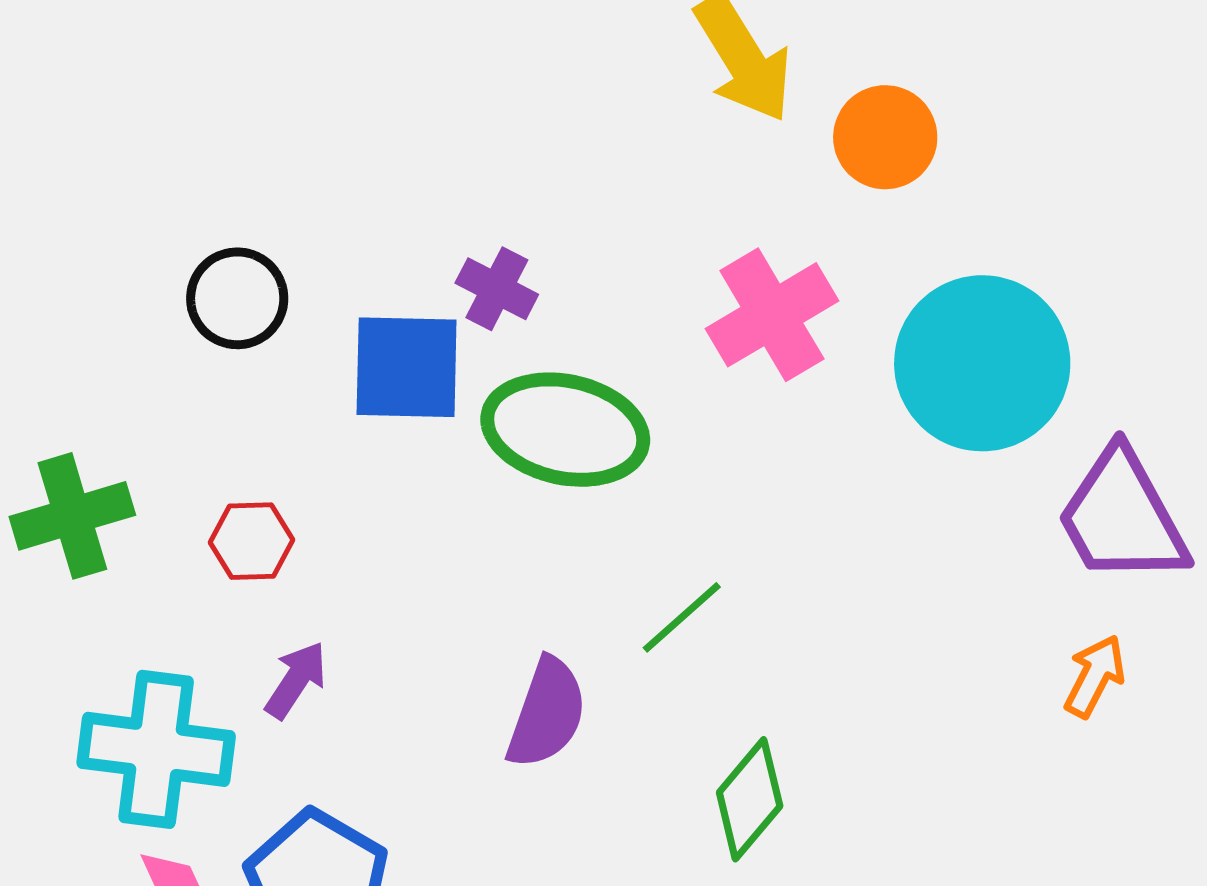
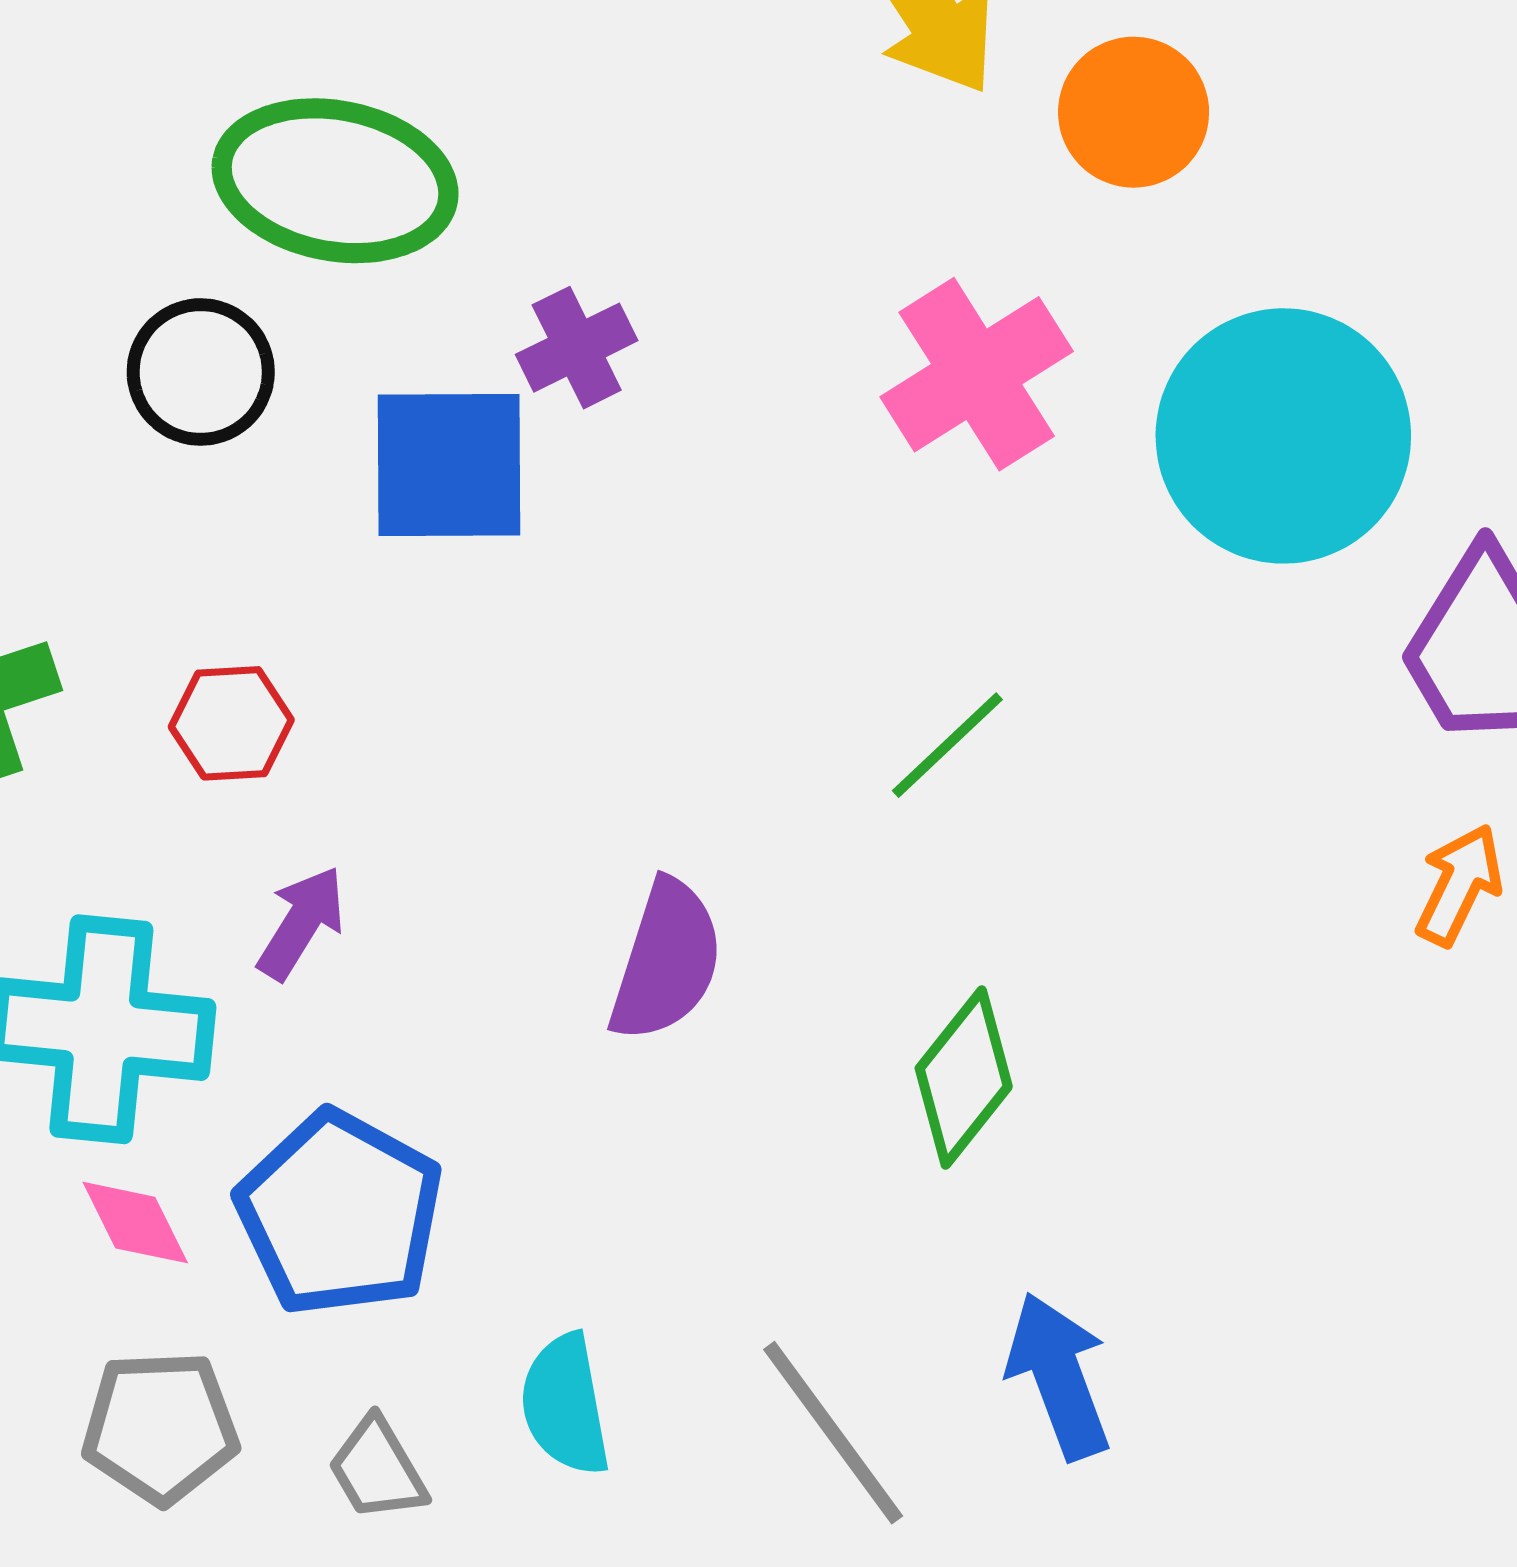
purple cross: (497, 289) -> (577, 348), turned 38
green ellipse: (565, 430) -> (335, 181), moved
green line: (682, 617) -> (947, 745), moved

